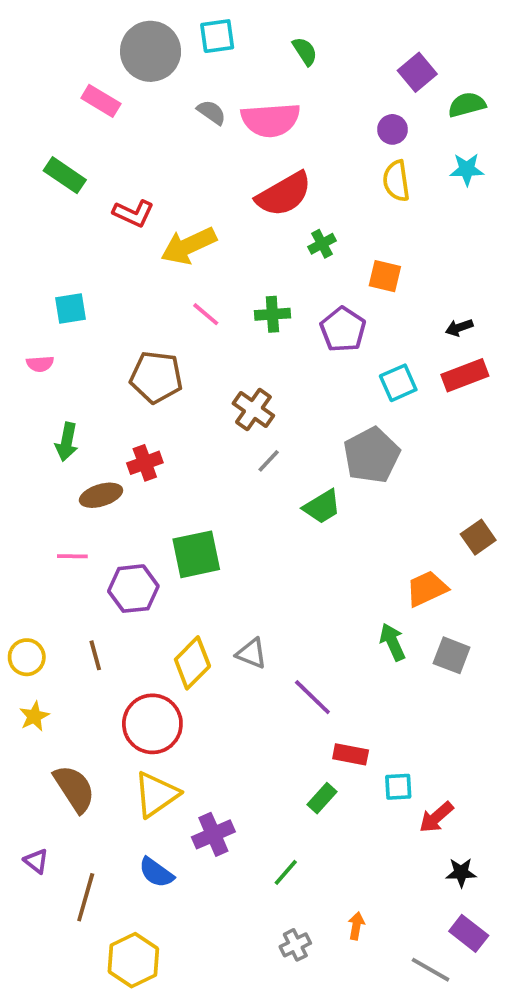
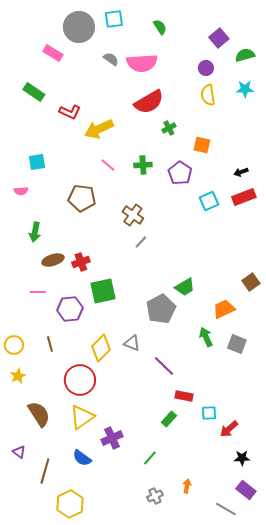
gray pentagon: (372, 455) -> (161, 309), moved
red cross: (145, 463) -> (81, 262), moved
green trapezoid: (322, 507) -> (185, 287), moved

